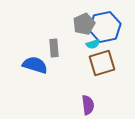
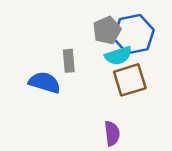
cyan semicircle: (93, 44) -> (118, 56), size x1.5

